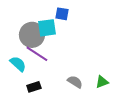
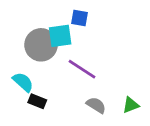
purple line: (37, 54) -> (82, 69), moved
black rectangle: (34, 87) -> (37, 101), moved, turned 40

